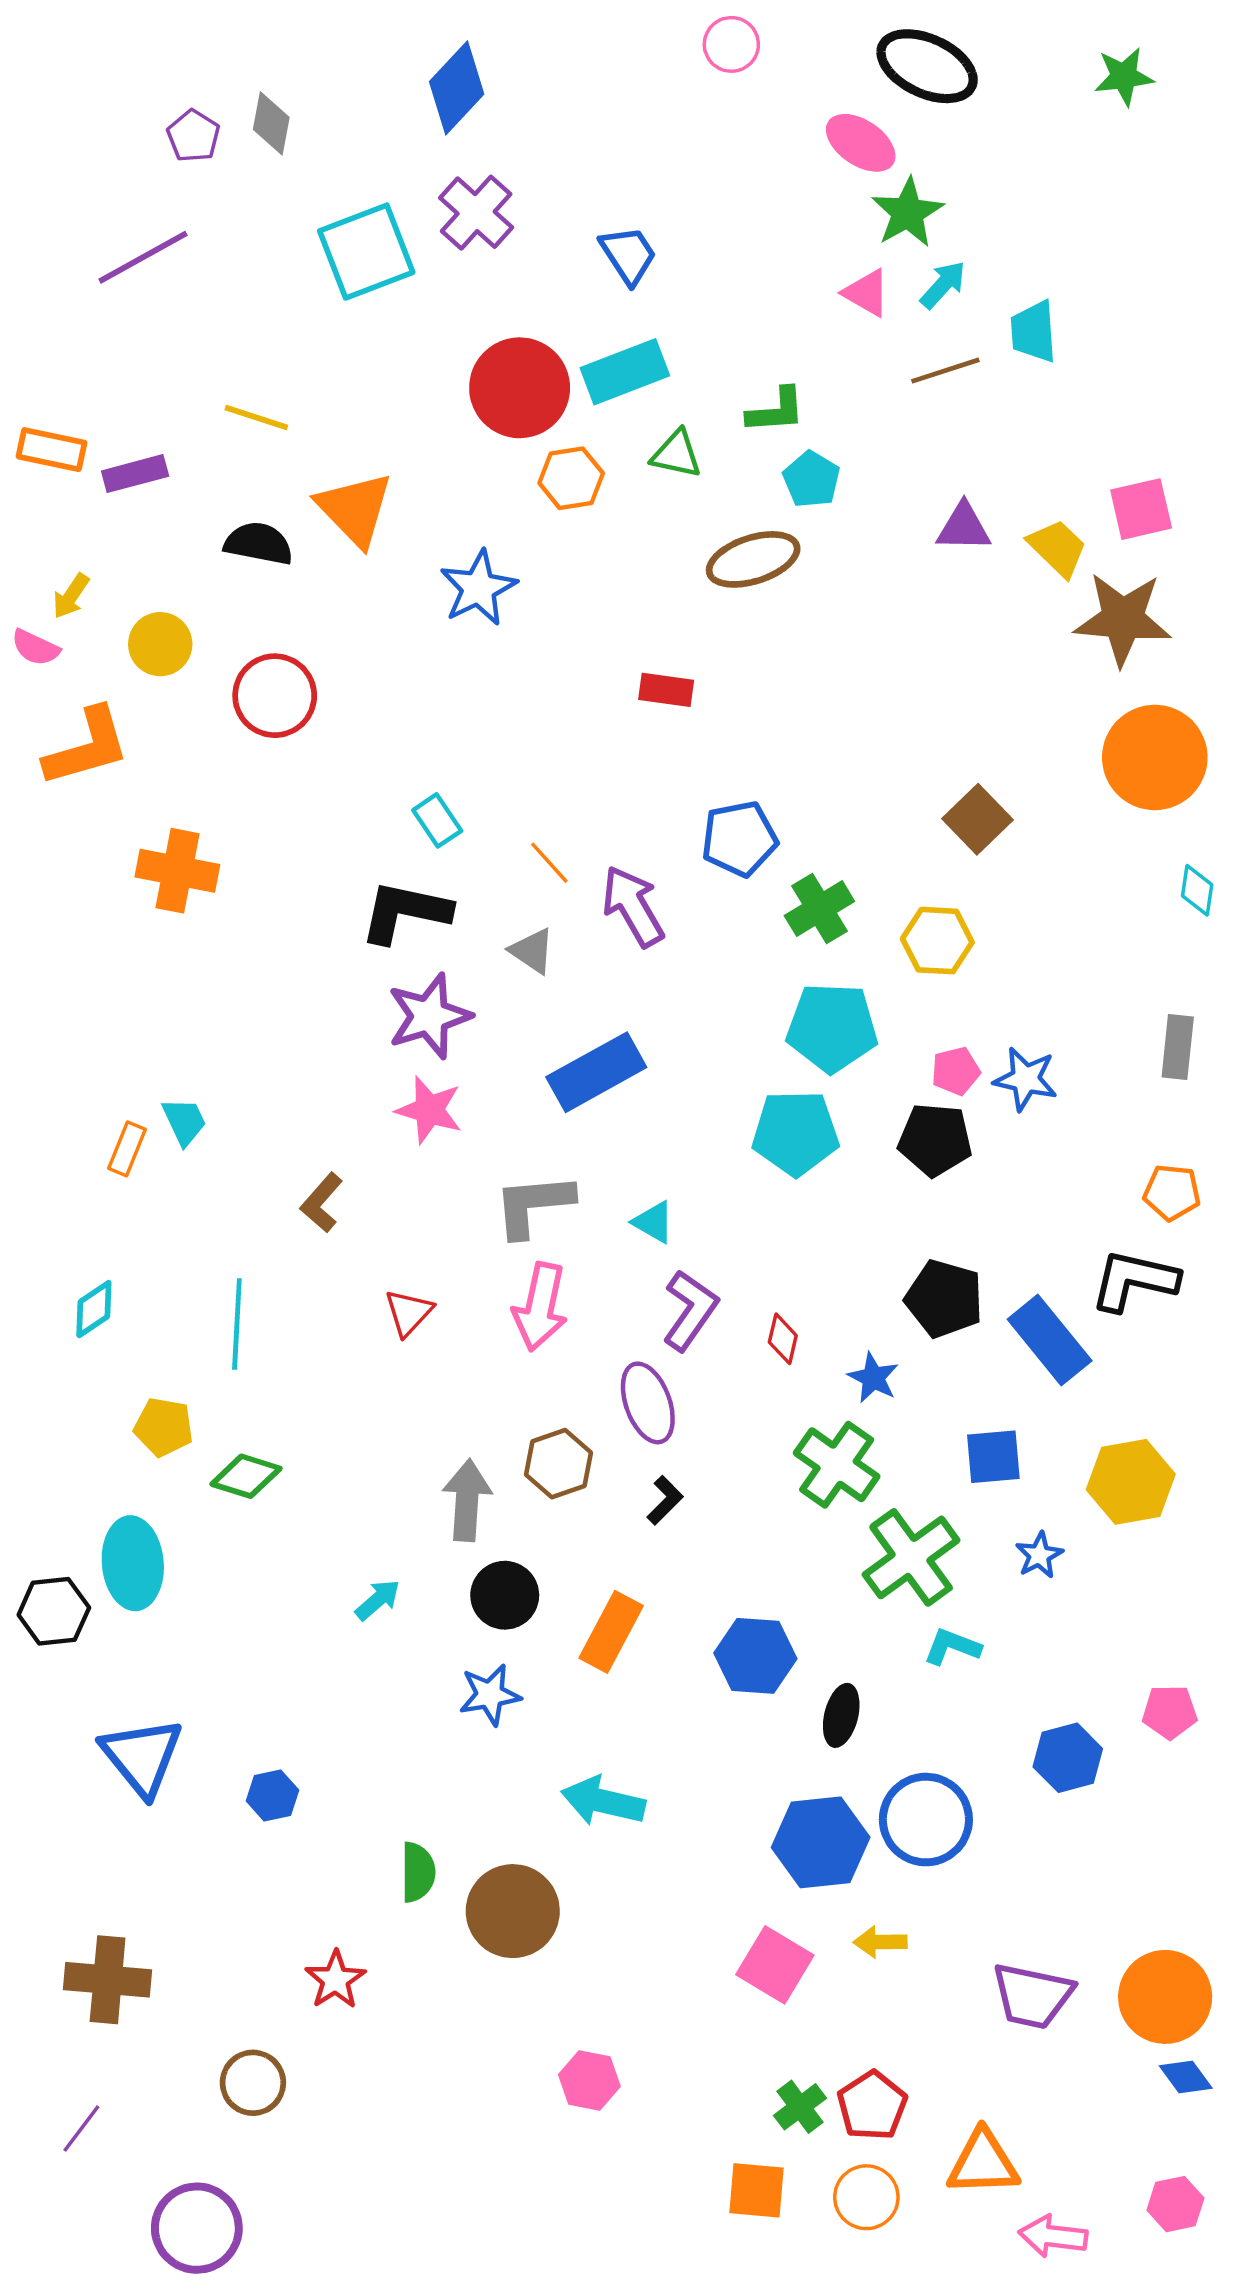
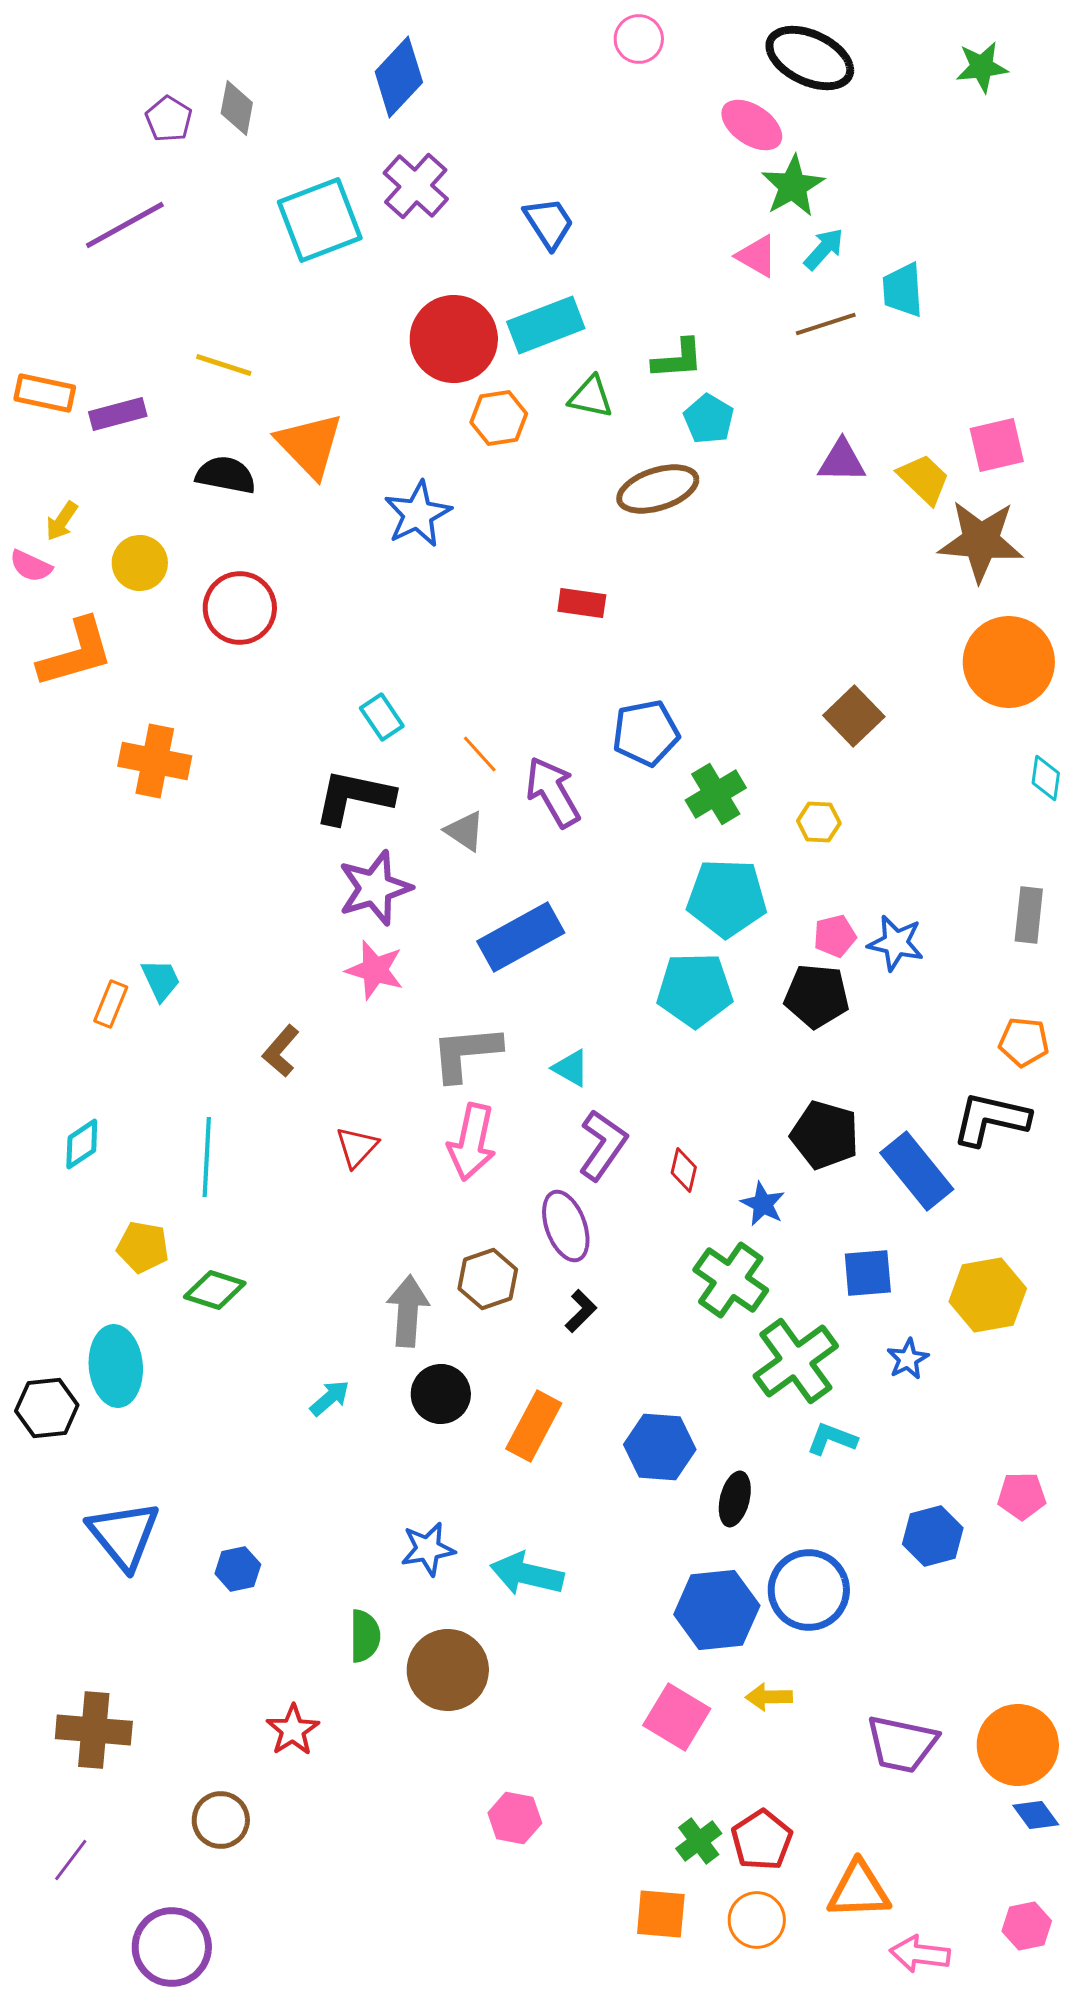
yellow hexagon: (937, 941) -> (819, 822), size x0.7
blue star: (490, 1695) -> (428, 1549), moved

